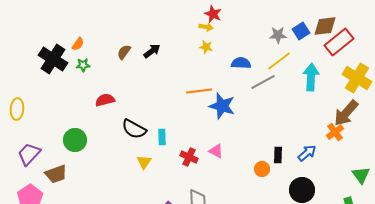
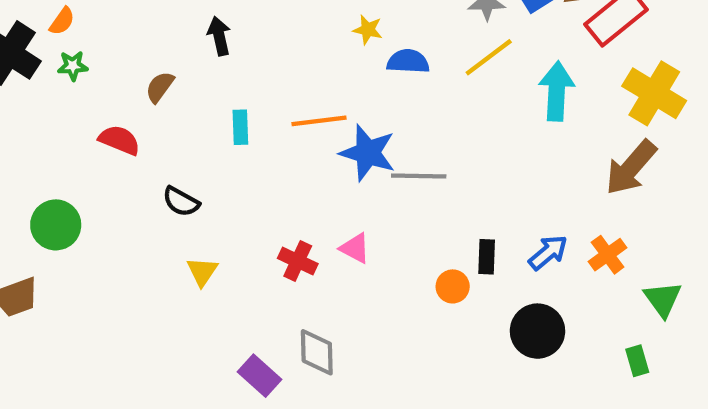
yellow star: (206, 47) -> (368, 30), moved
black arrow: (152, 51) -> (219, 36), turned -66
brown semicircle: (124, 52) -> (160, 87), moved
gray line: (263, 82) -> (419, 176), moved, turned 30
red semicircle: (105, 100) -> (119, 140), turned 36
black semicircle: (134, 129) -> (181, 202), size x0.7
orange cross: (335, 132) -> (608, 255), moved
cyan rectangle: (162, 137) -> (240, 127), moved

